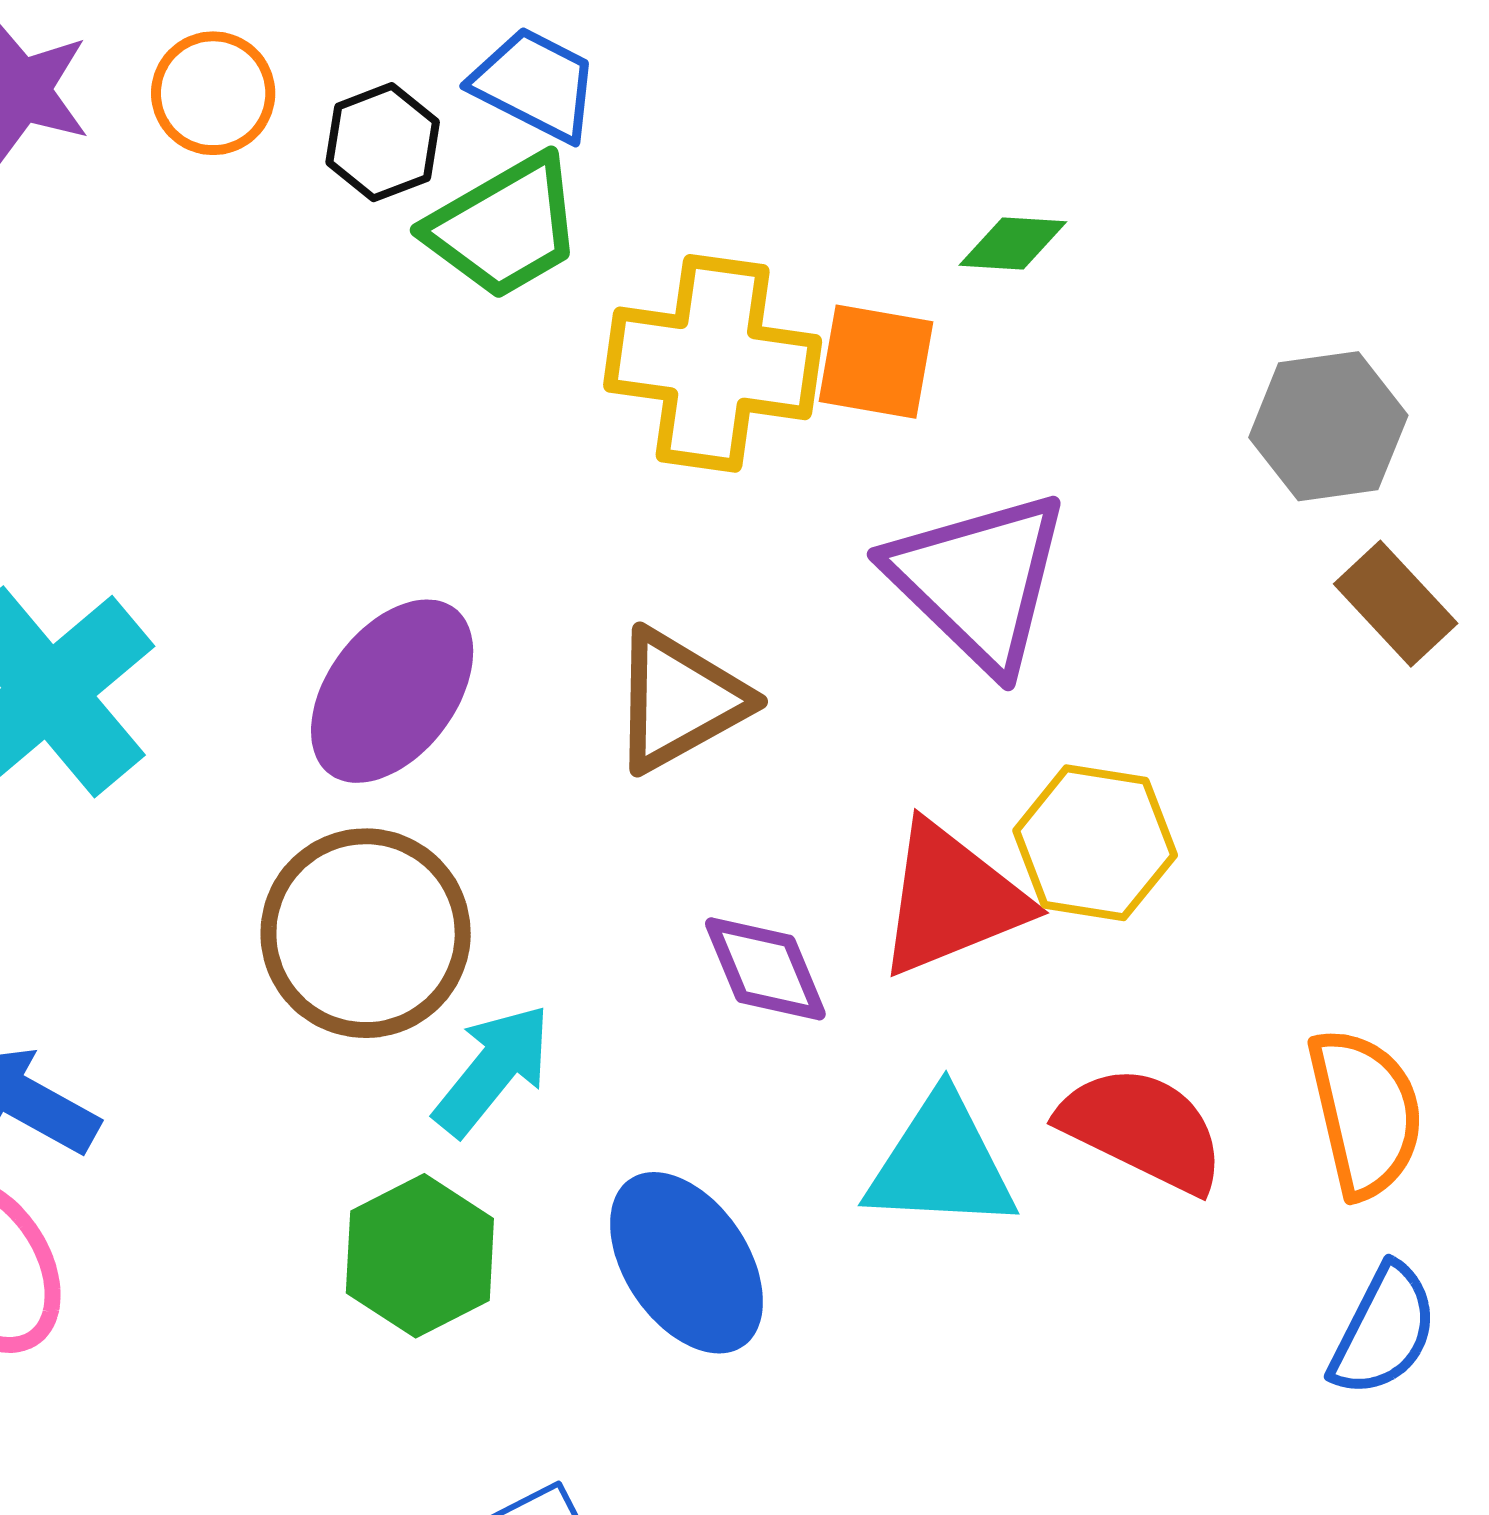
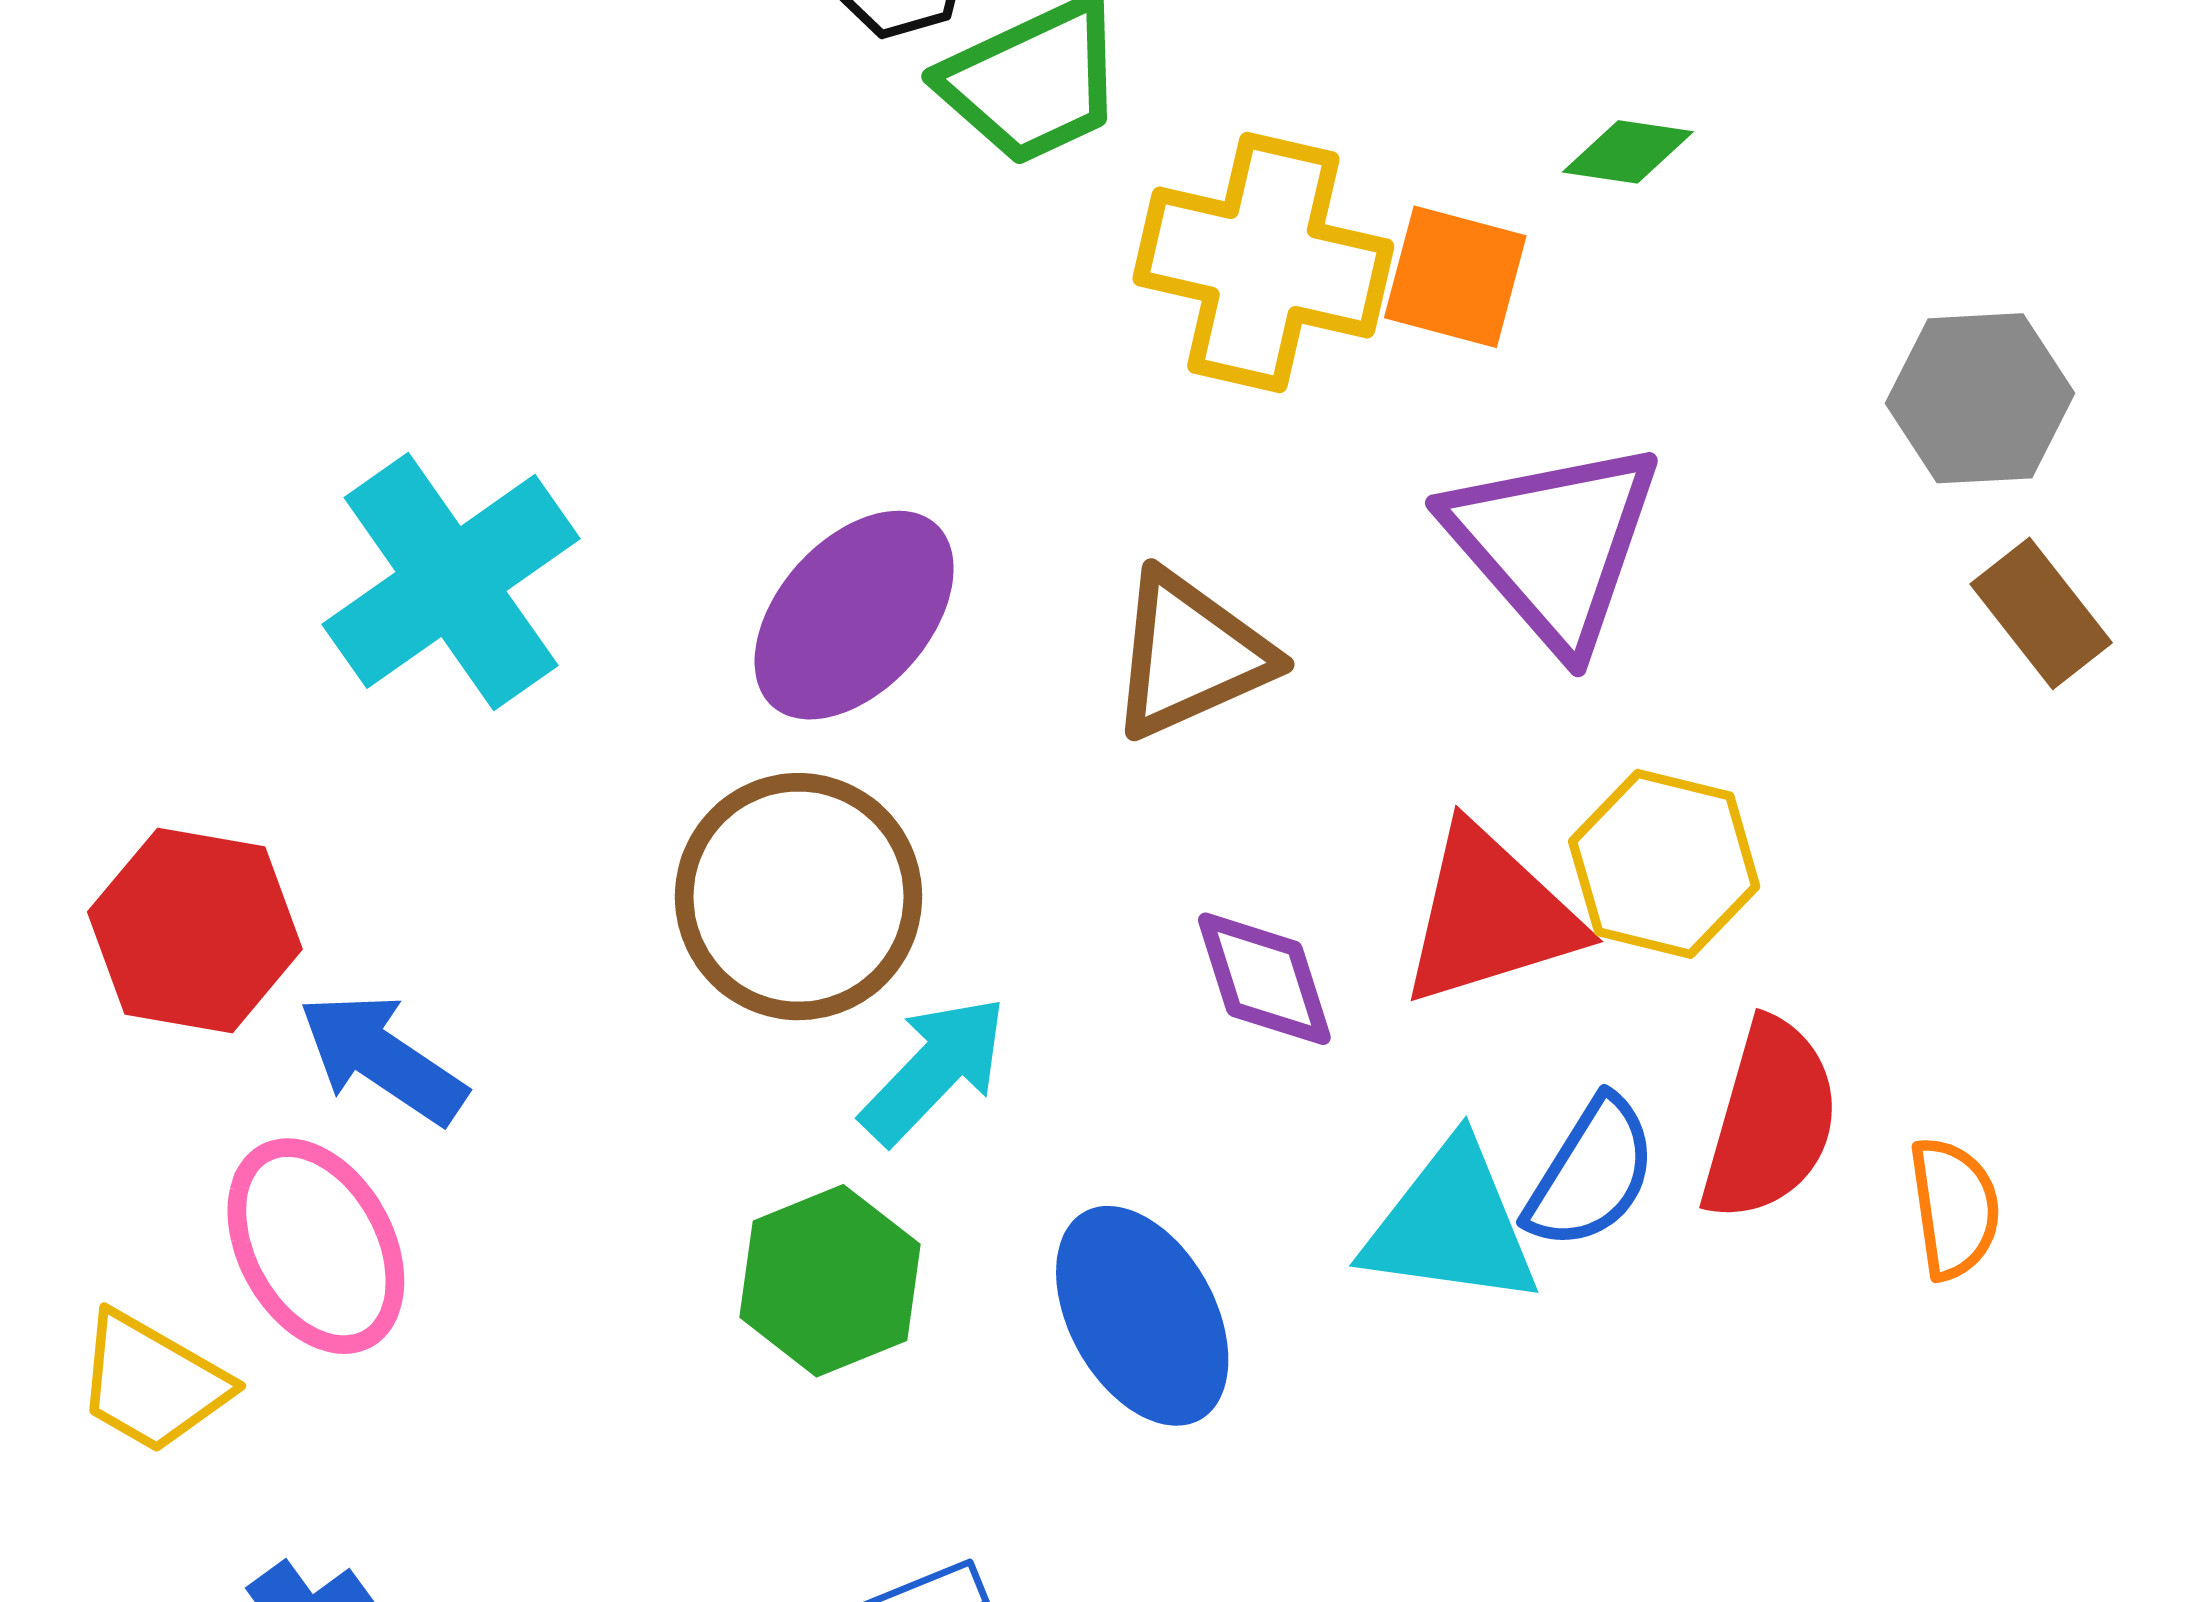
orange semicircle: (1365, 1113) -> (1954, 1208), size x0.7
red semicircle: (1142, 1129) -> (1770, 1120), moved, turned 75
blue semicircle: (1384, 1330) -> (1591, 1173), moved

